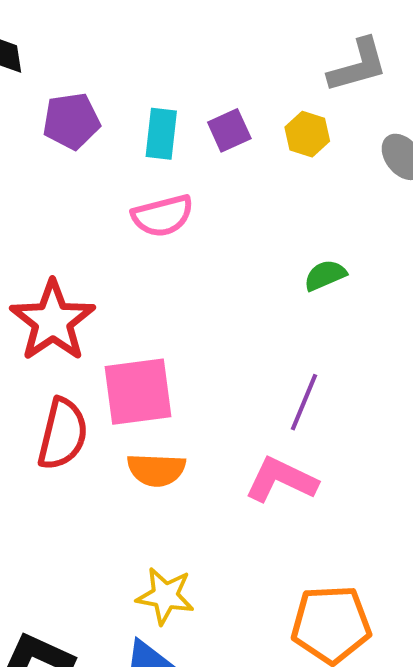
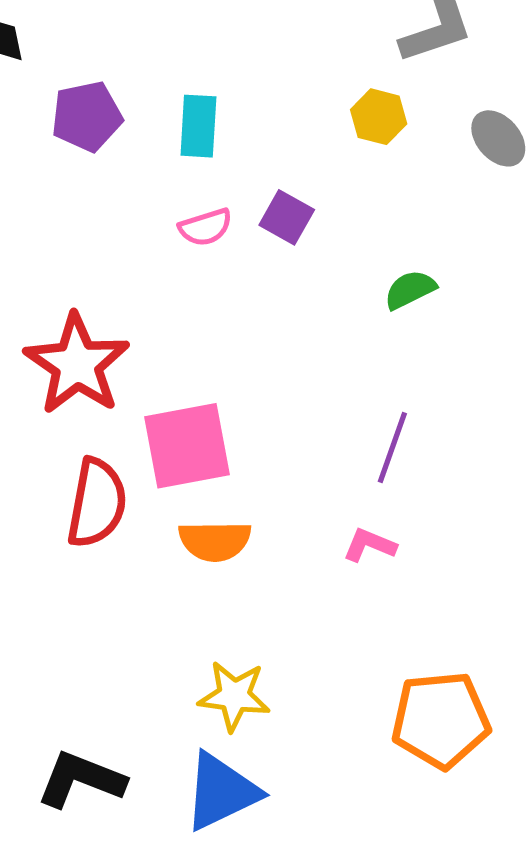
purple square: (229, 130) -> (287, 217), moved, turned -33
pink semicircle: (163, 216) -> (206, 227), size x0.7
pink L-shape: (281, 480) -> (370, 545), size x0.6

